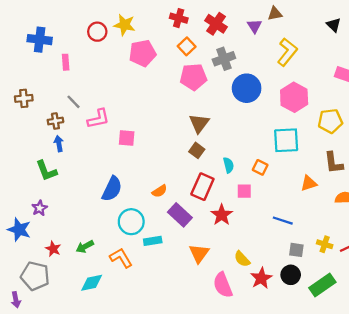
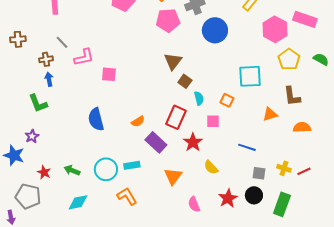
pink hexagon: (294, 97) -> (275, 29), moved
yellow pentagon: (330, 121) -> (289, 59), turned -30
brown square: (197, 150) -> (185, 81), moved
blue semicircle: (112, 189) -> (96, 119), turned 140
cyan circle: (131, 222) -> (106, 169), moved
green arrow: (85, 247) -> (72, 170), turned 49
orange L-shape: (121, 258) -> (127, 196), moved
yellow semicircle: (242, 259) -> (211, 167), moved
pink semicircle: (223, 285) -> (194, 204), size x0.7
green rectangle: (322, 285) -> (282, 204), turned -35

